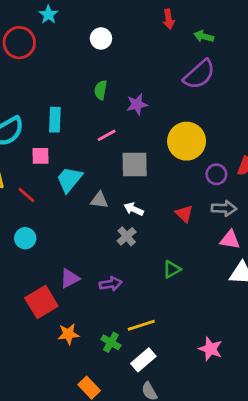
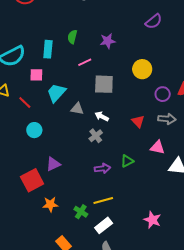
purple semicircle: (199, 74) -> (154, 21), size x0.7
green semicircle: (101, 90) -> (72, 37), moved
yellow circle: (187, 141) -> (142, 69), size x0.7
cyan circle: (25, 238) -> (34, 130), moved
pink triangle: (230, 240) -> (157, 147), moved
purple arrow: (111, 284) -> (103, 168), moved

